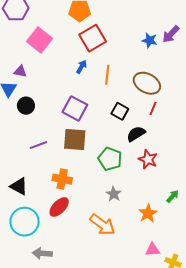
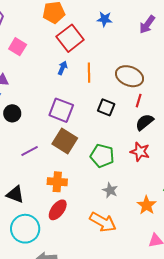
pink square: (39, 40) -> (18, 47), size x0.7
blue star: (150, 40) -> (105, 19), moved
black semicircle: (136, 134) -> (144, 122), moved
brown square: (75, 139) -> (65, 141), turned 35

